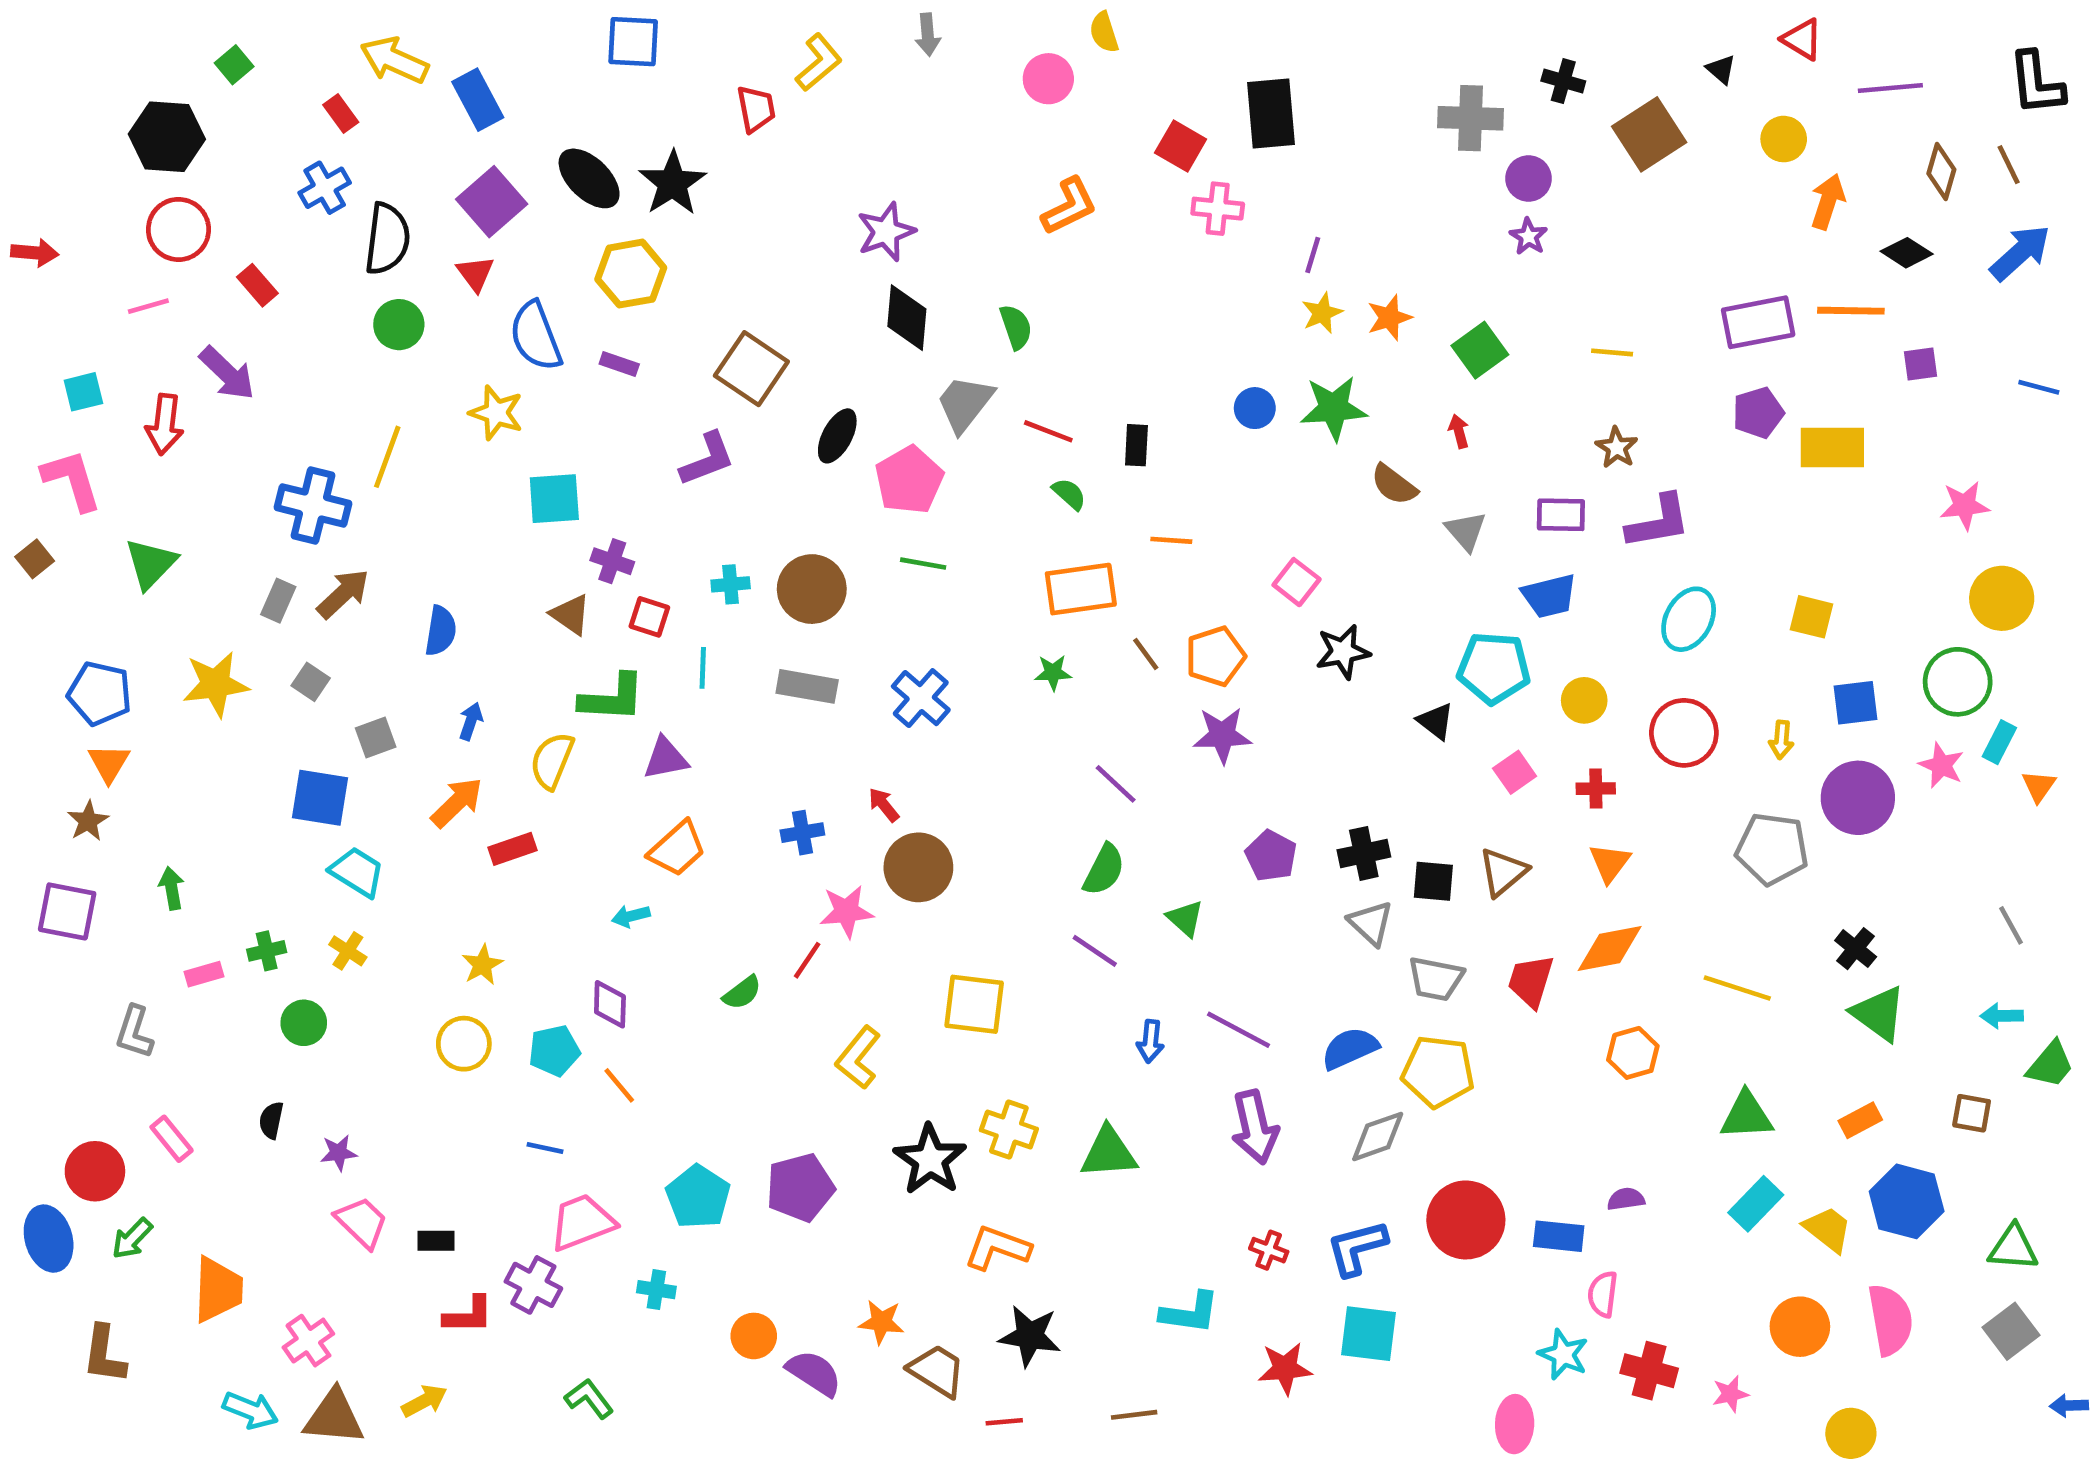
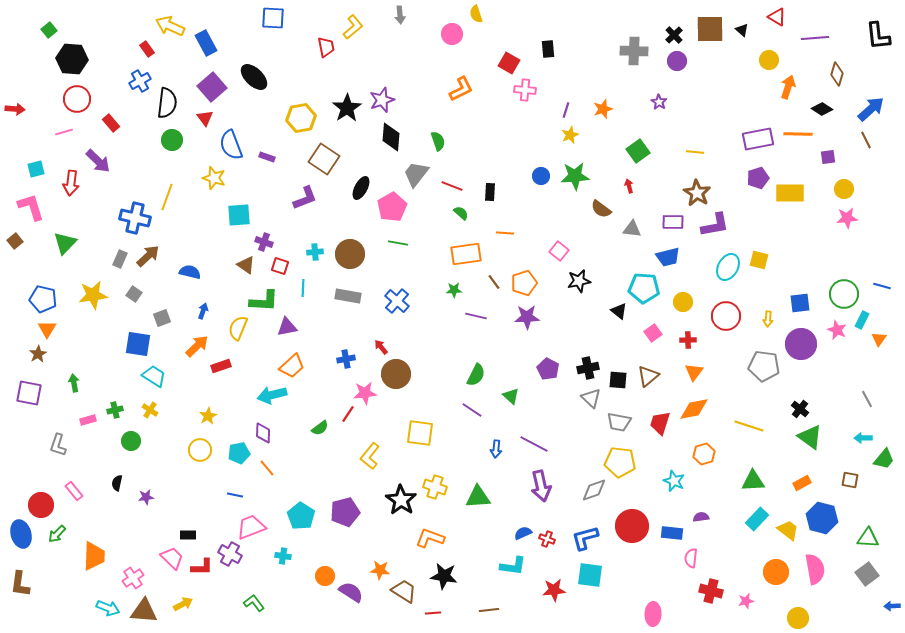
green square: (234, 65) -> (49, 30), moved
black cross: (1563, 81) -> (674, 35), turned 30
black rectangle: (1271, 114) -> (548, 49), size x0.6
brown square: (1649, 134) -> (710, 29), moved, turned 32
brown line: (2009, 165) -> (866, 140), moved
purple circle: (1528, 178) -> (677, 61), moved
black star: (673, 183) -> (347, 108), moved
yellow hexagon: (631, 274) -> (301, 118), moved
orange star: (1389, 318) -> (603, 109), moved
blue line: (2039, 387) -> (882, 286), moved
brown star: (1617, 448) -> (697, 193), size x1.5
gray triangle: (1466, 531) -> (632, 229), turned -42
yellow circle: (2002, 598) -> (844, 189), moved, size x0.7
yellow square: (1811, 617) -> (759, 260), moved
blue semicircle: (441, 631) -> (190, 272), turned -85
purple line: (1116, 784) -> (476, 316), moved, turned -30
cyan arrow: (631, 916) -> (272, 395), size x1.8
blue semicircle: (1350, 1048) -> (523, 533), moved, size x0.7
pink trapezoid: (362, 1222) -> (172, 558), moved
brown L-shape: (104, 1354) -> (20, 584), moved
cyan star: (1563, 1354) -> (674, 481), moved

